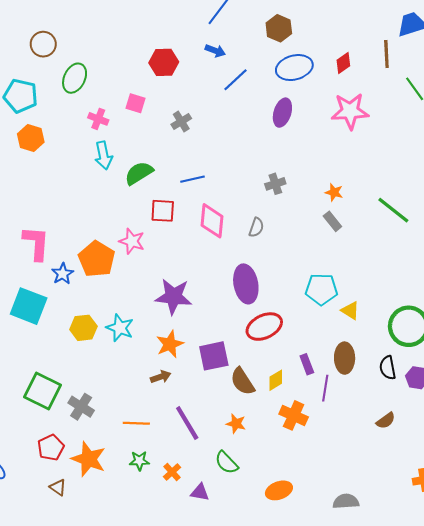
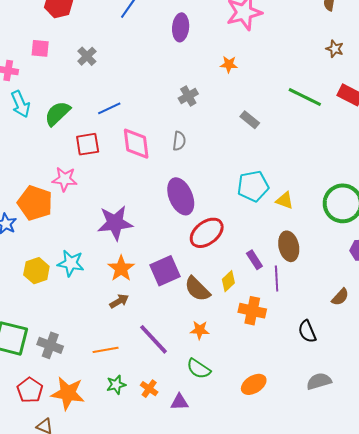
orange star: (334, 192) -> (229, 64), moved
black semicircle: (388, 368) -> (307, 331), moved

